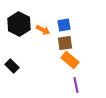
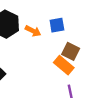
brown square: (65, 43) -> (71, 51), moved, turned 35

